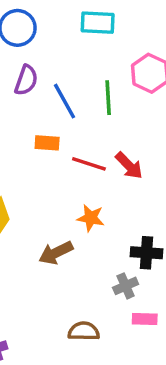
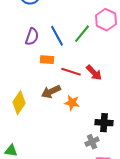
purple semicircle: (26, 80) -> (32, 37), moved
green line: (108, 98) -> (82, 34), turned 42
brown arrow: (56, 253) -> (51, 92), moved

